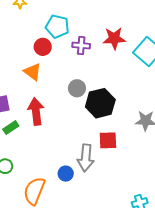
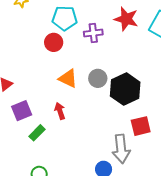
red star: (114, 38) -> (126, 19), turned 30
orange triangle: (33, 72) -> (68, 78), moved
red arrow: (36, 111) -> (60, 111), size x0.6

